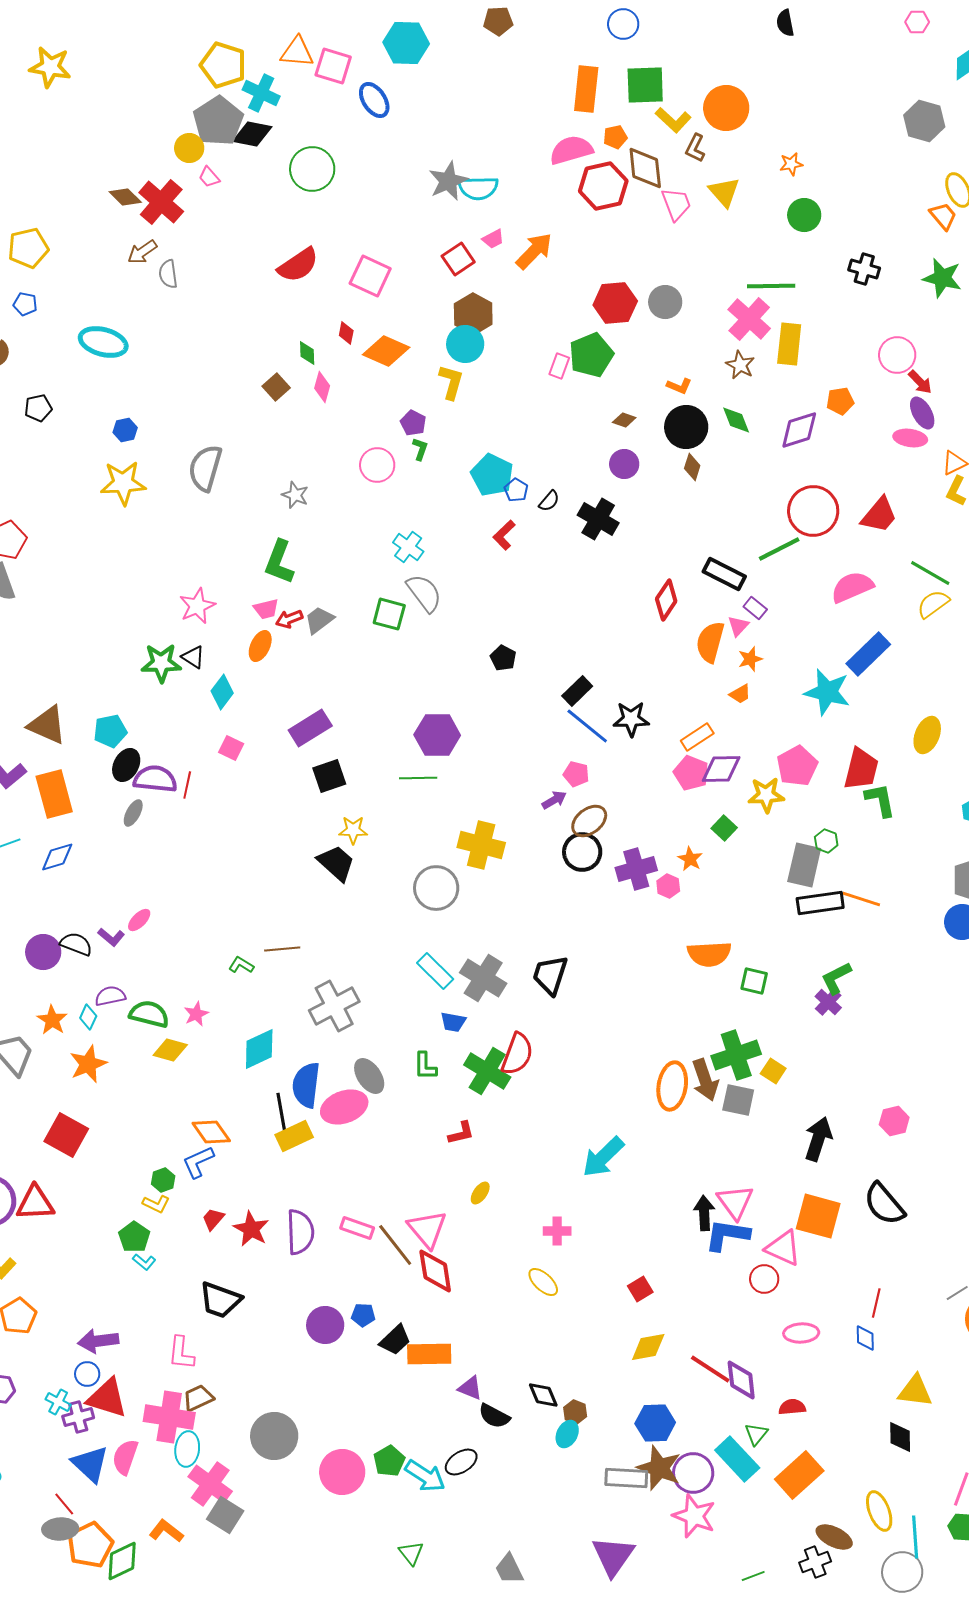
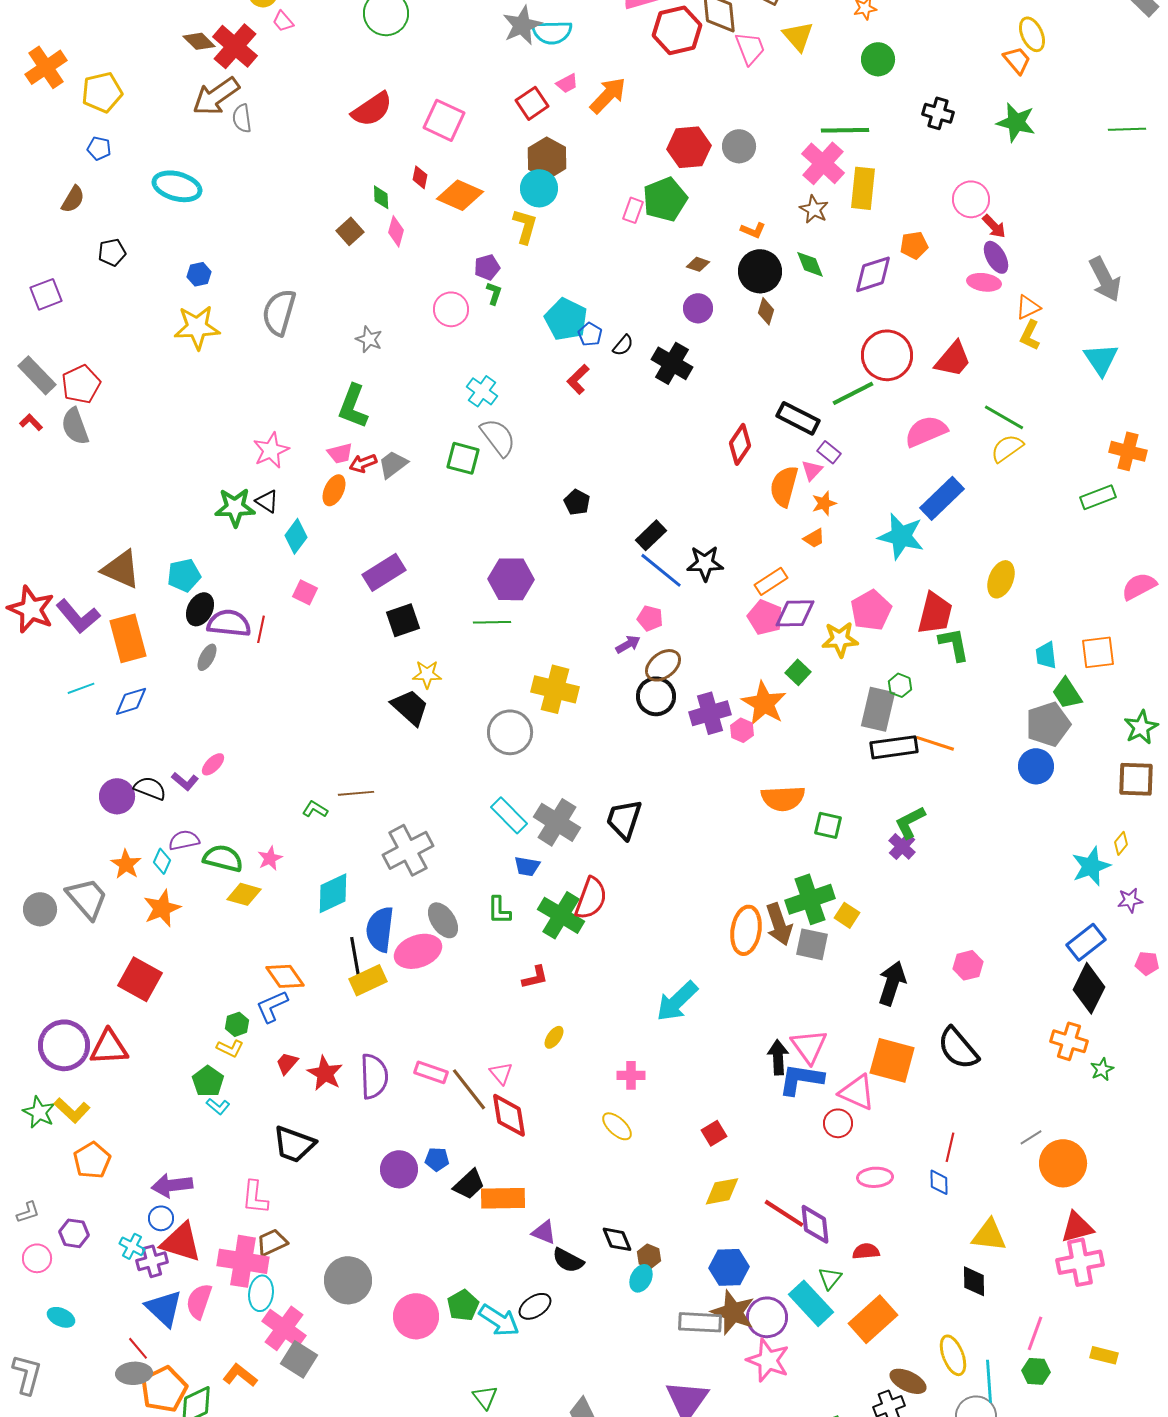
brown arrow: (142, 252) -> (216, 96), size x1.6
purple pentagon: (413, 423) -> (487, 267), turned 30
orange star: (690, 859) -> (764, 703), size x1.8
pink triangle: (427, 1229) -> (501, 1073), size x0.6

